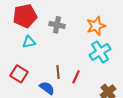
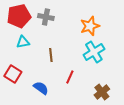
gray cross: (57, 25) -> (46, 17), moved
brown line: (58, 72) -> (51, 55), moved

